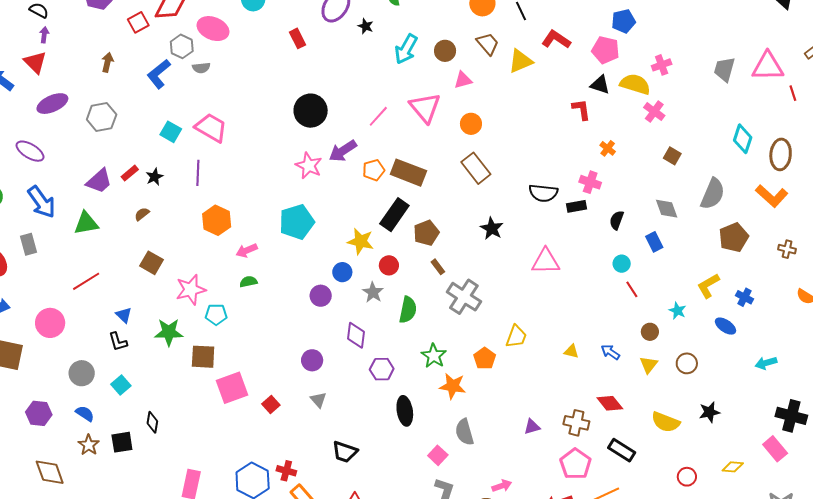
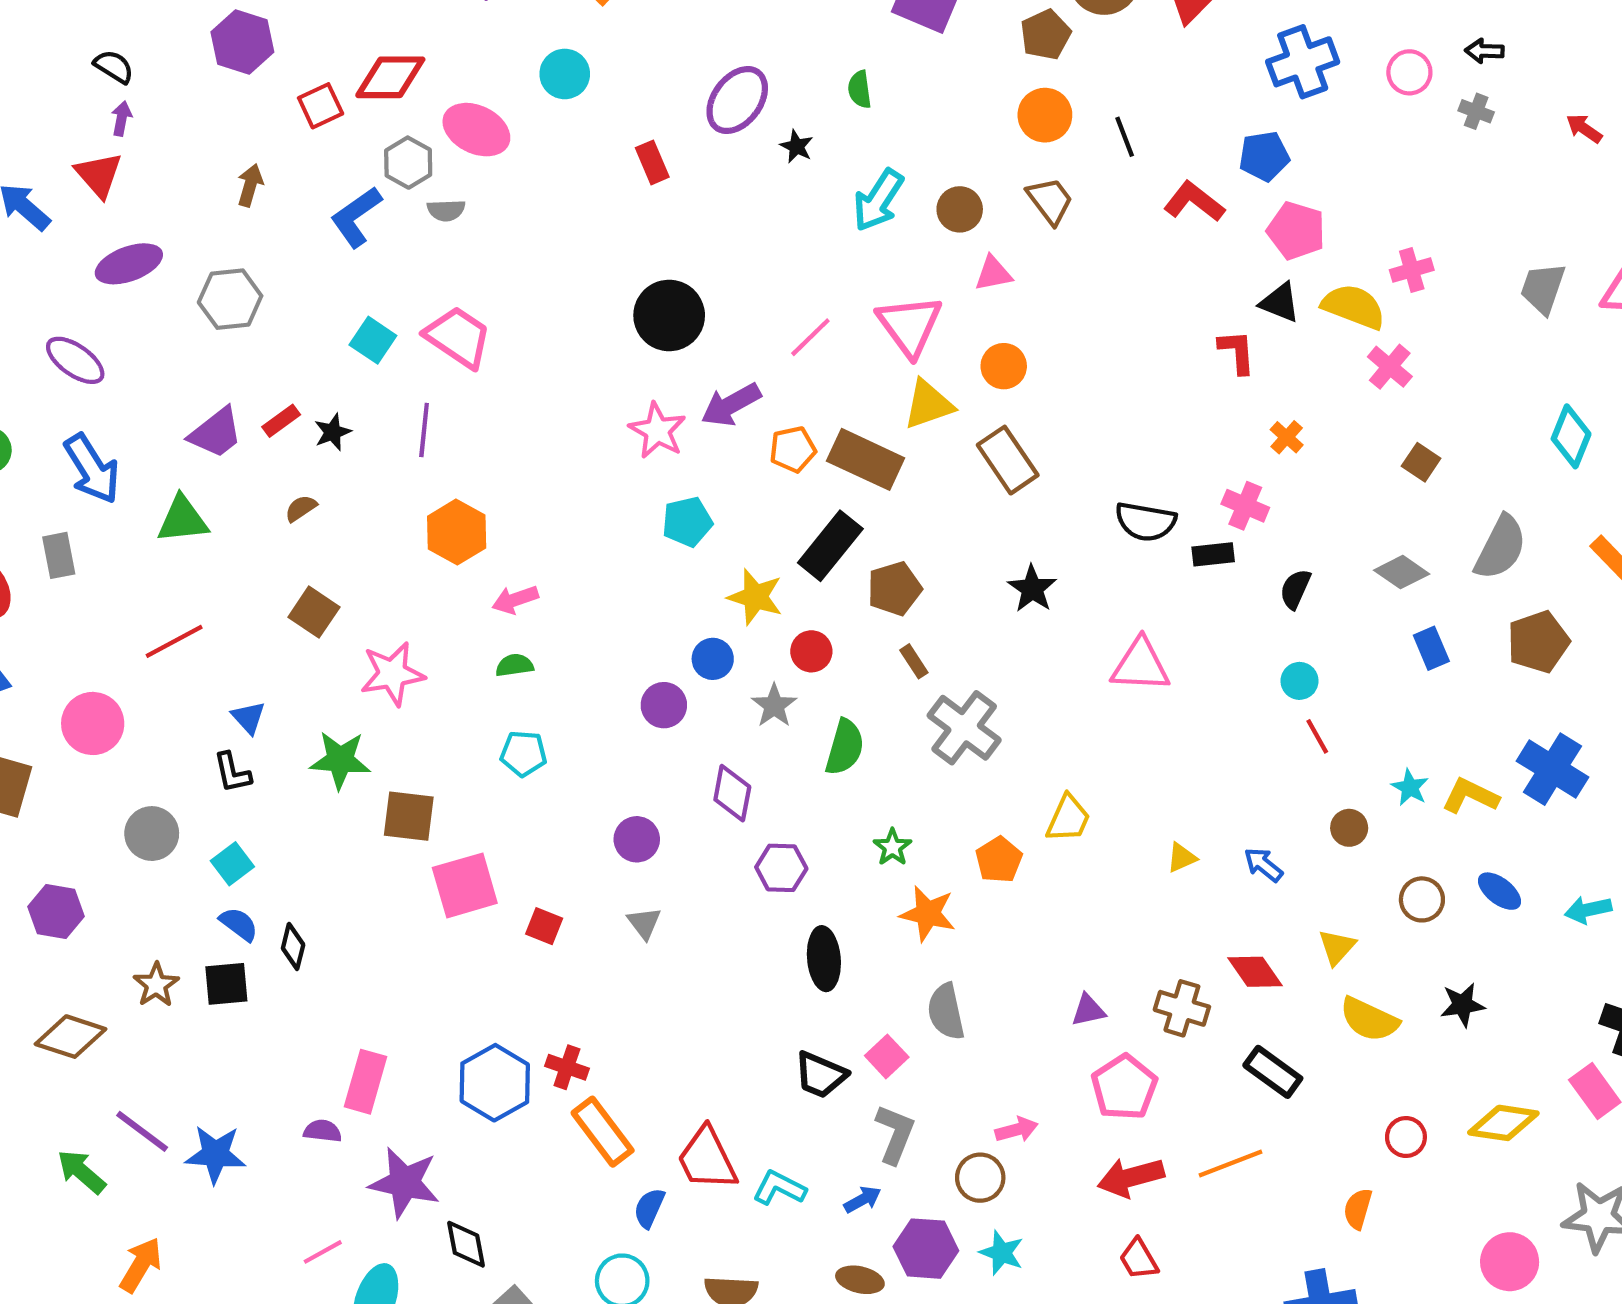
blue pentagon: (624, 21) -> (1264, 156), moved
yellow triangle: (520, 61) -> (928, 404), moved
gray diamond: (667, 209) -> (1402, 572), turned -40
cyan pentagon: (297, 222) -> (687, 522), moved, size x0.7
blue rectangle: (654, 242) -> (1431, 648), moved
yellow L-shape: (708, 286) -> (1470, 796), moved, turned 52
blue cross: (745, 297) -> (1552, 769), size x1.8
cyan pentagon: (216, 314) -> (523, 754), moved
blue ellipse: (725, 326) -> (1499, 891), moved
yellow triangle: (571, 351) -> (1182, 858), turned -42
green star: (434, 356) -> (892, 847), size x0.7
yellow triangle: (649, 365) -> (1337, 947), moved
red square: (271, 405) -> (544, 926), turned -30
blue semicircle: (85, 414) -> (239, 924), moved
black trapezoid: (345, 452) -> (820, 1075), moved
pink pentagon: (576, 464) -> (1124, 1087), moved
yellow diamond: (733, 467) -> (1503, 1123), size x1.5
brown diamond: (50, 472) -> (70, 1037), turned -56

